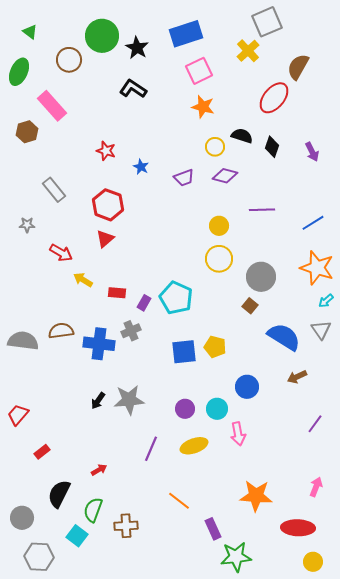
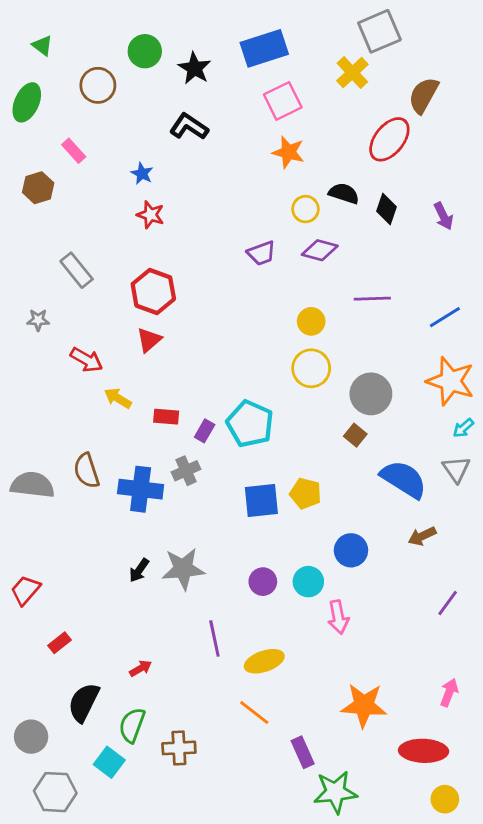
green circle: (102, 36) -> (145, 51), size x0.7
pink rectangle: (52, 106) -> (74, 151), size x0.6
blue star: (141, 167) -> (142, 173), moved
brown semicircle: (61, 331) -> (87, 471), turned -100
yellow ellipse: (194, 446) -> (264, 661), moved
purple line: (151, 449) -> (214, 638), turned -35

